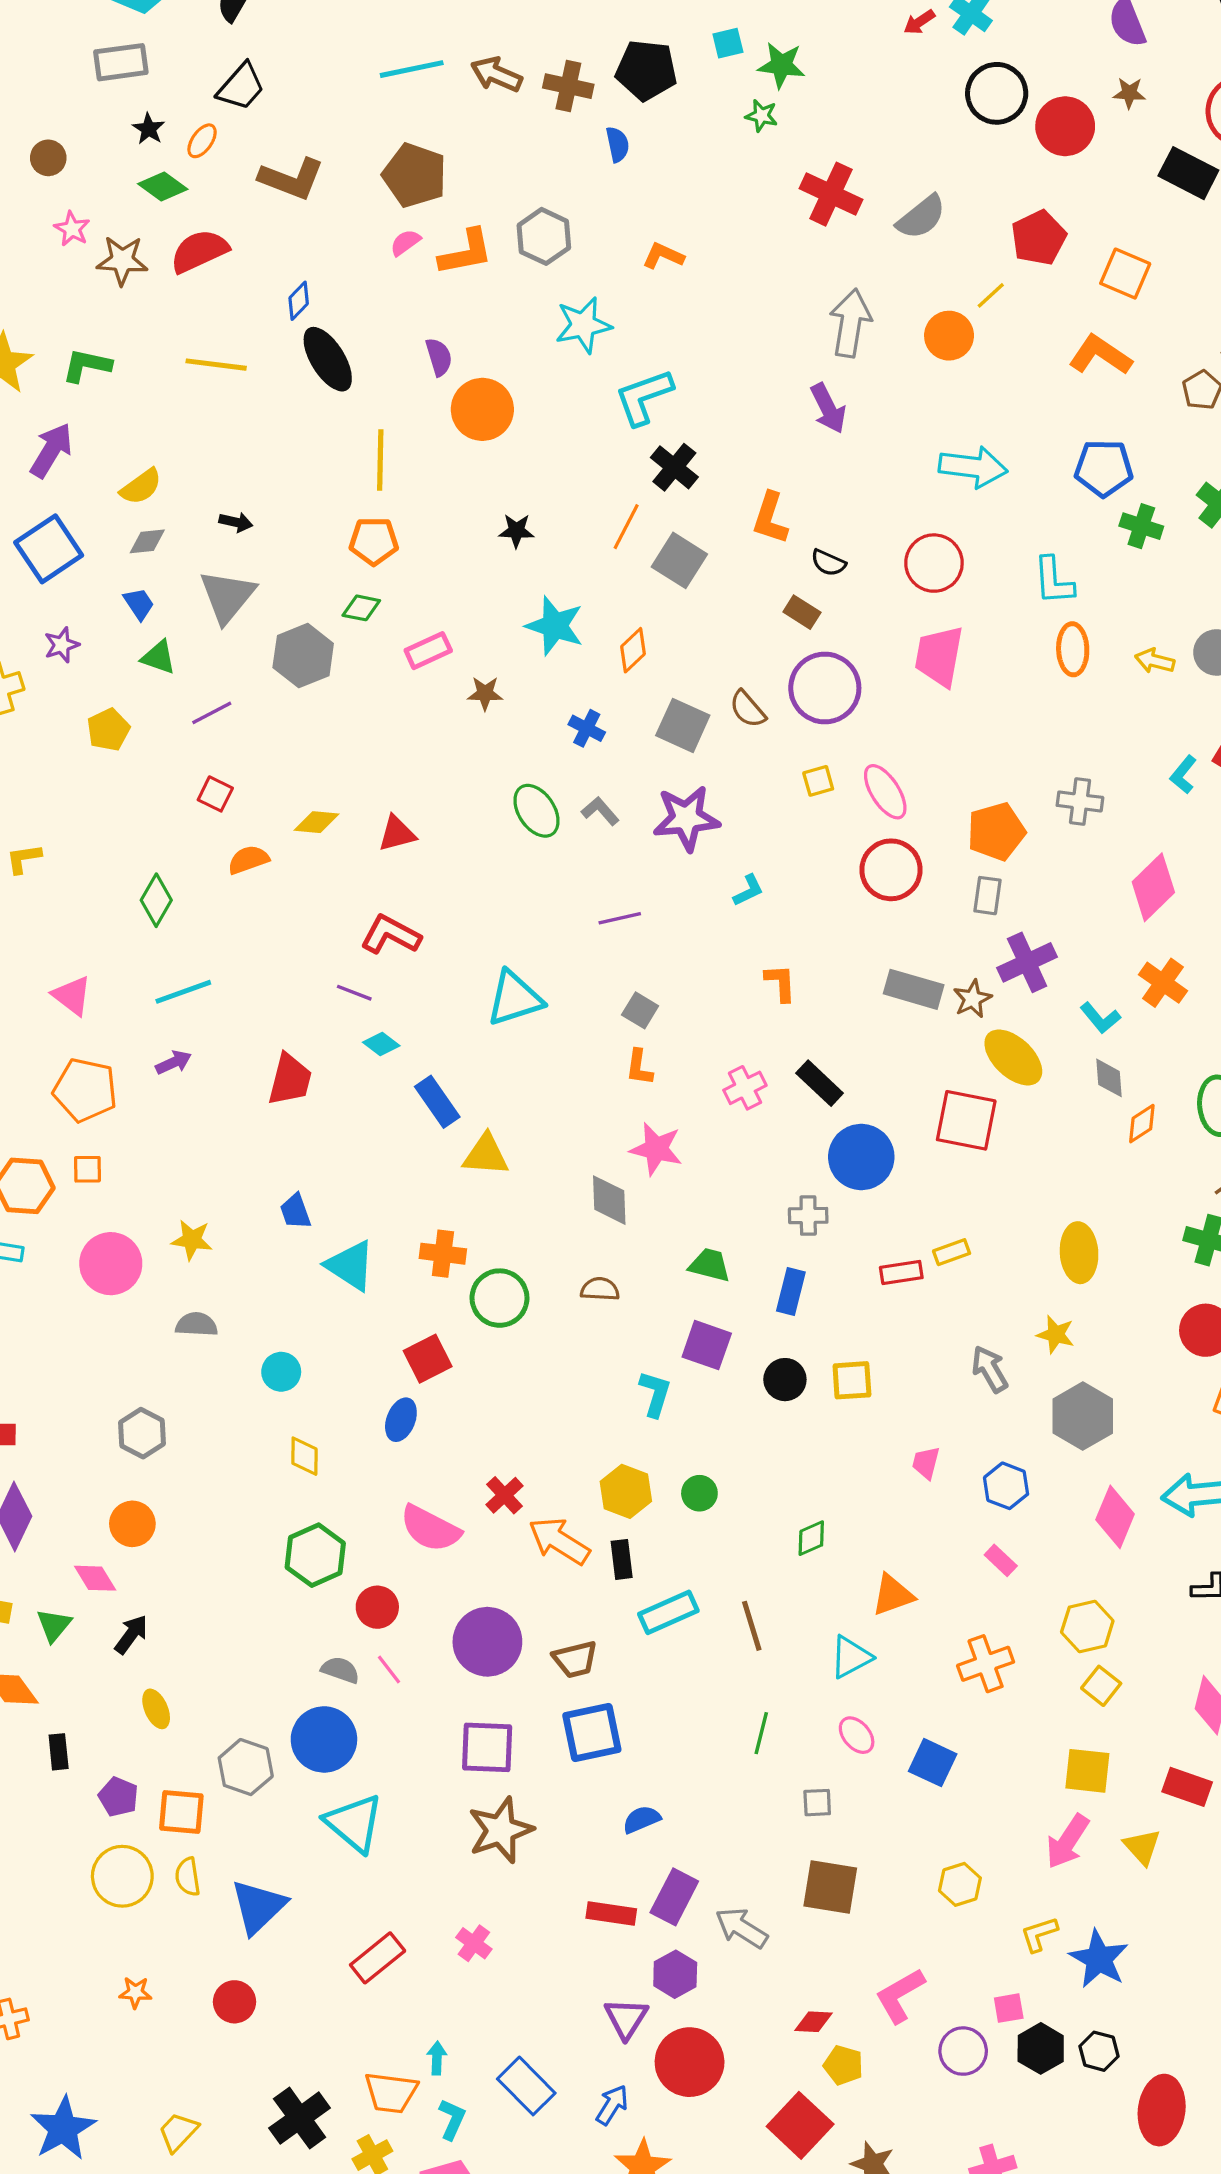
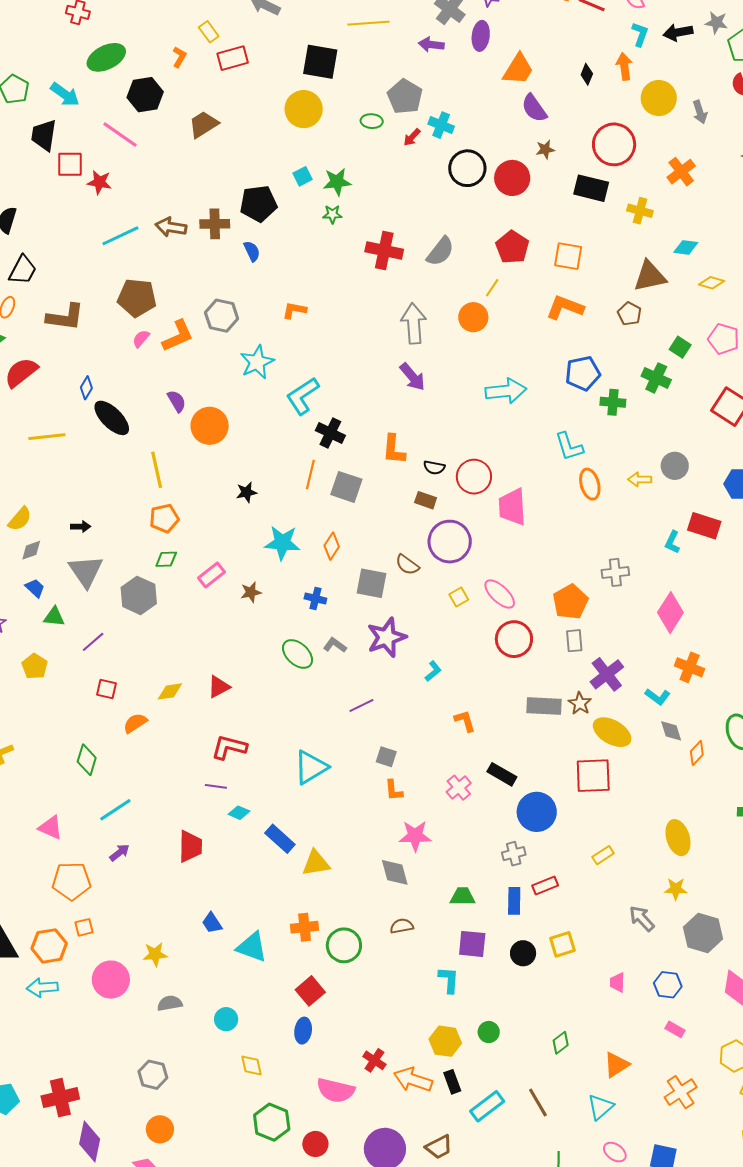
red circle: (934, 563) -> (474, 477), moved
red rectangle: (901, 1273) -> (545, 885), moved

